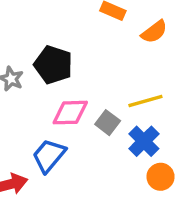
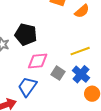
gray square: (108, 123) -> (58, 73), moved

